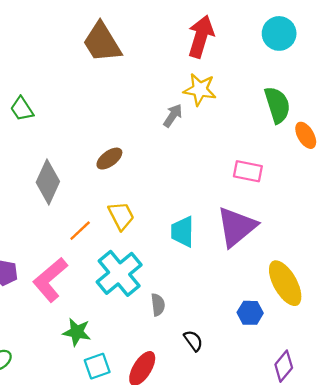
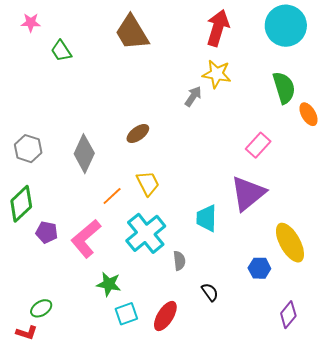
cyan circle: (279, 33) -> (286, 26), size x1.4
green trapezoid: (22, 109) -> (61, 51), moved
pink rectangle: (248, 171) -> (258, 145), turned -60
cyan trapezoid: (183, 232) -> (206, 218), moved

